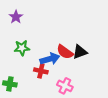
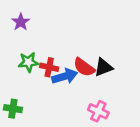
red cross: (41, 71) -> (49, 67), moved
pink cross: (65, 86) -> (98, 111), moved

